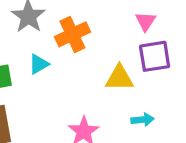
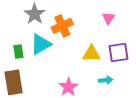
purple square: (155, 56) -> (118, 52), moved
cyan triangle: (39, 64) -> (41, 44), size x1.6

